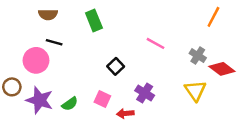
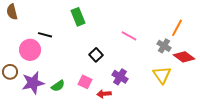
brown semicircle: (48, 14) -> (12, 12), moved, turned 77
orange line: (213, 17) -> (177, 28), moved
purple star: (40, 100) -> (33, 83), turned -30

